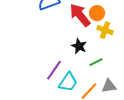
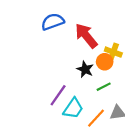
orange circle: (97, 13) -> (105, 62), moved

